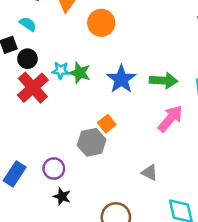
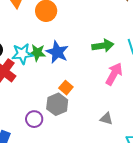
cyan star: (61, 70) -> (22, 54), size x1.5
blue star: (121, 79) -> (57, 52), moved
purple circle: (54, 169) -> (34, 119), moved

